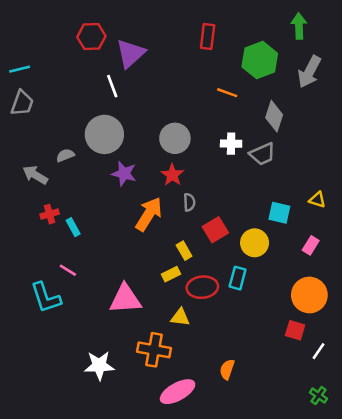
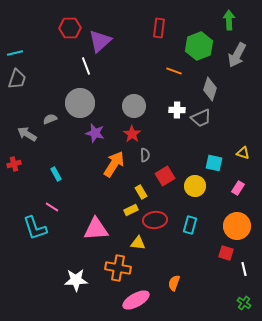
red cross: (50, 214) -> (14, 164), moved
cyan rectangle: (238, 278) -> (190, 225), moved
white line: (319, 351) -> (244, 269), turned -48

